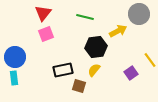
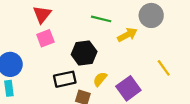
green line: (85, 17) -> (101, 19), moved
black hexagon: (96, 47) -> (84, 53), moved
purple square: (131, 73) -> (128, 88), moved, size x1.5

